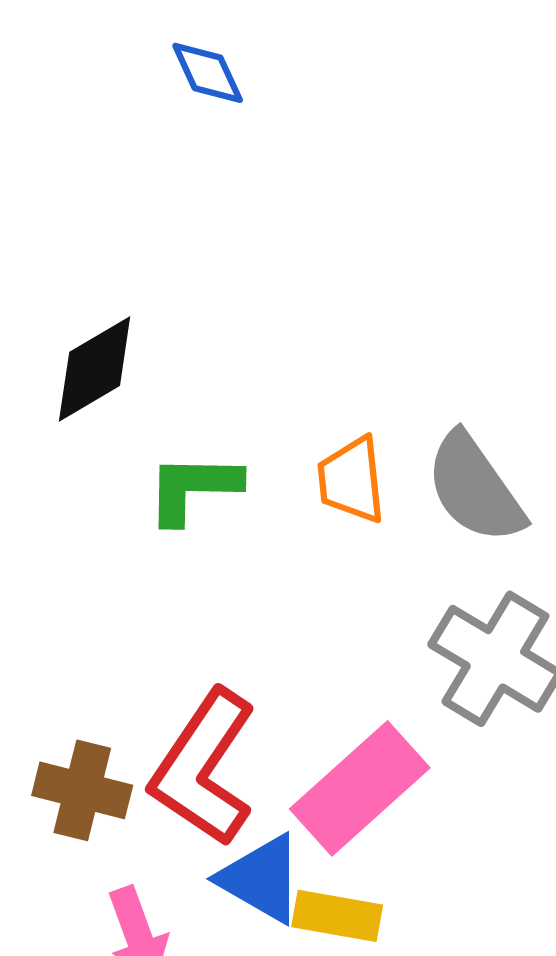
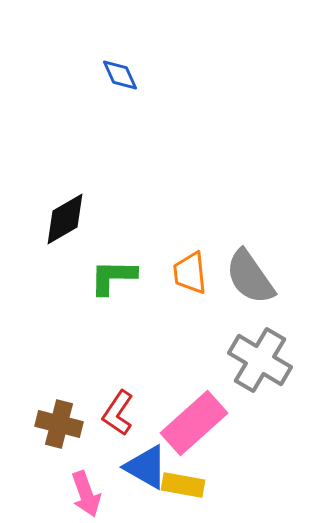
red L-shape: (203, 768) -> (118, 413), size x0.6

